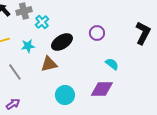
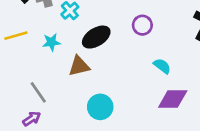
gray line: (15, 72) -> (38, 92), moved
purple diamond: (102, 89) -> (173, 99), moved

